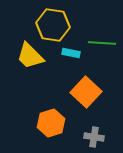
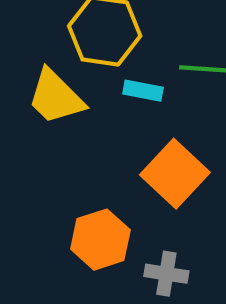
gray cross: (94, 137) -> (166, 274), moved

